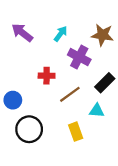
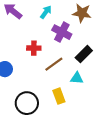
black circle: (29, 129) -> (27, 103), moved

